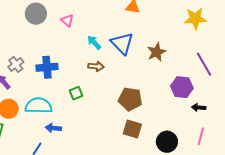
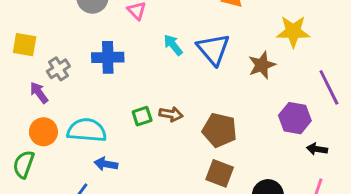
yellow star: (195, 19) -> (293, 31), moved
brown arrow: (96, 66) -> (171, 114), moved
blue cross: (47, 67) -> (108, 57), moved

